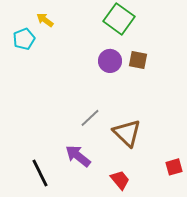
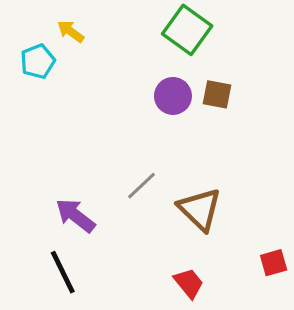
purple arrow: (78, 156) -> (75, 215), moved

